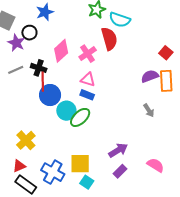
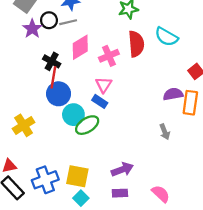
cyan semicircle: (120, 20) -> (166, 37), moved
gray line: (16, 70) -> (68, 22), moved
pink triangle: (88, 80) -> (104, 85), turned 35
yellow cross: (26, 140) -> (24, 125), moved
purple rectangle: (120, 171) -> (120, 193), turned 32
blue cross: (53, 172) -> (45, 180), turned 30

